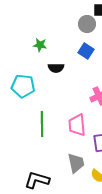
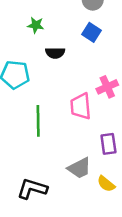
pink trapezoid: (77, 125) -> (81, 106), moved
gray trapezoid: (76, 163) -> (79, 168), turned 75

